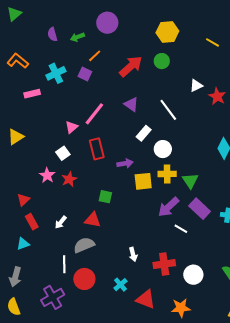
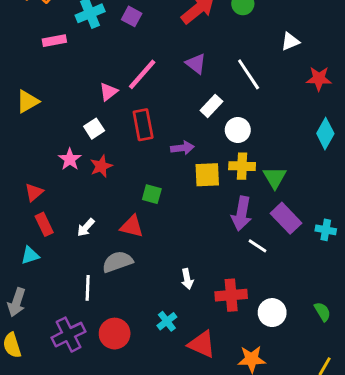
red star: (217, 96) -> (319, 79), moved, turned -30
purple arrow: (169, 207) -> (242, 214), turned -40
red circle: (84, 279) -> (115, 334), moved

